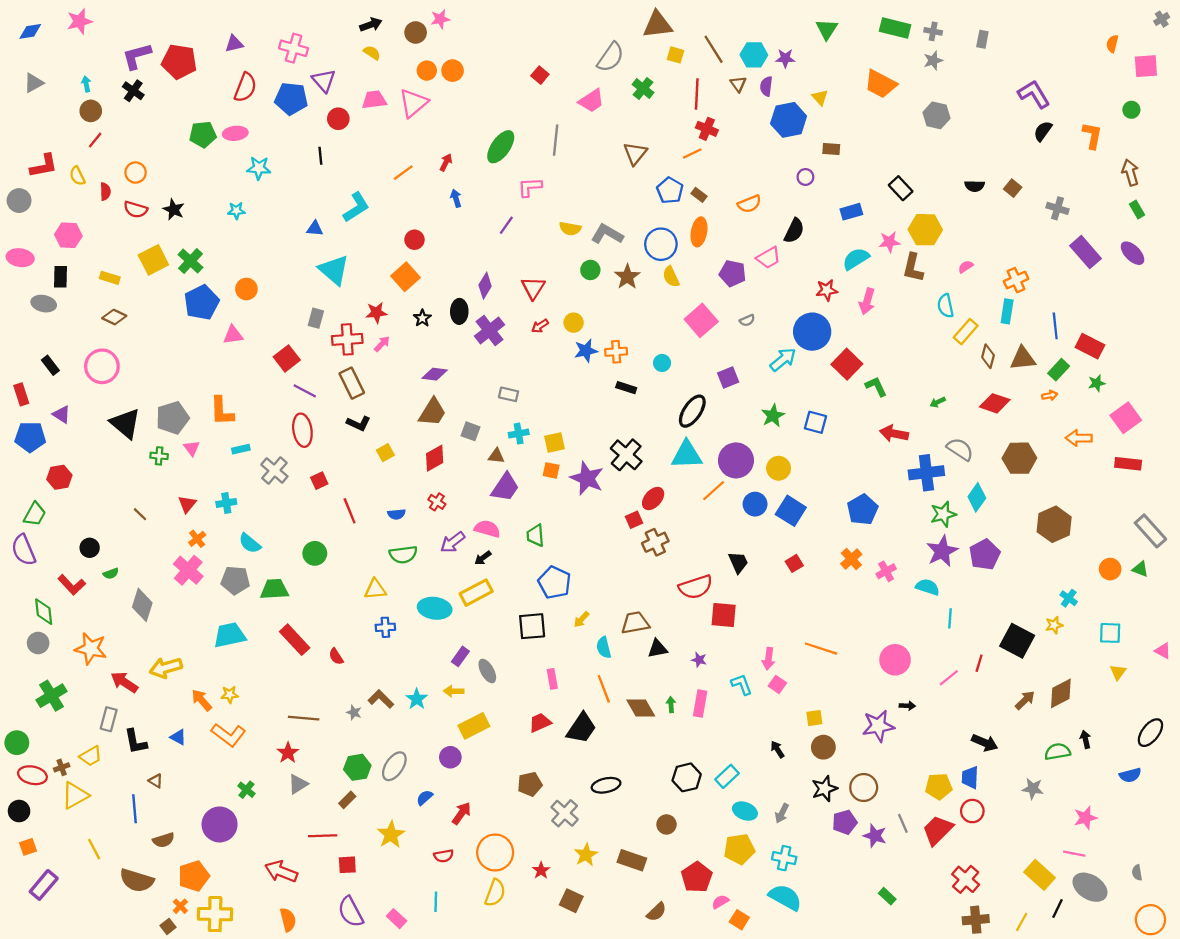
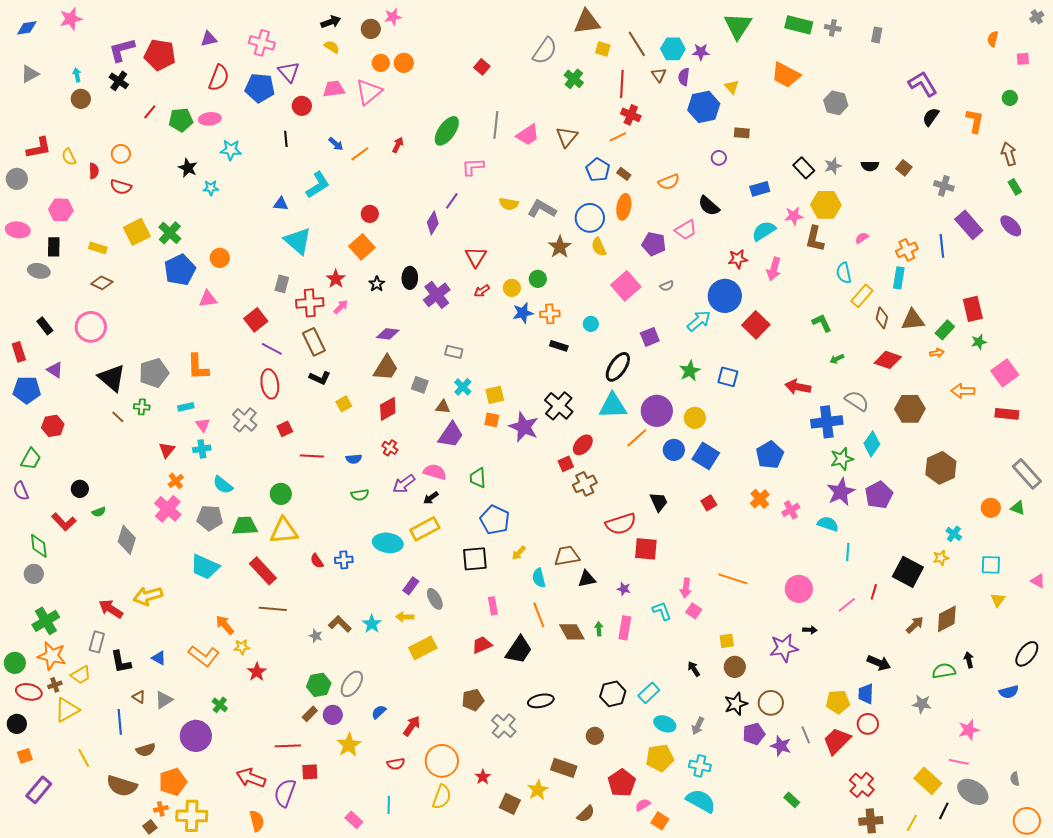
green triangle: (827, 29) -> (738, 26), size x1.4
gray star: (933, 60) -> (833, 166), moved
pink square: (1146, 66) -> (1023, 59), size x0.6
pink trapezoid: (591, 101) -> (528, 135), moved
red line: (95, 140) -> (150, 112), moved
blue arrow: (456, 198) -> (336, 144), moved, turned 147
black star: (174, 209) -> (188, 168), moved
black semicircle: (794, 231) -> (709, 206), turned 105
green circle: (590, 270) -> (538, 279), moved
purple diamond: (485, 286) -> (433, 223), moved
red star: (376, 313) -> (336, 279), turned -30
blue line: (1055, 326) -> (942, 246), moved
red rectangle: (1090, 346) -> (973, 309), turned 50
green L-shape: (876, 386) -> (822, 323), moved
cyan cross: (519, 434) -> (463, 387), turned -36
pink triangle: (192, 448) -> (203, 425), moved
cyan rectangle: (241, 449) -> (186, 407), moved
red line: (350, 511) -> (312, 456), turned -65
brown line: (140, 514) -> (118, 417), moved
purple semicircle: (24, 550) -> (21, 491), size x0.7
green semicircle: (403, 555) -> (360, 495), size x0.7
yellow triangle: (375, 589) -> (284, 531), moved, size x1.4
cyan trapezoid: (230, 635) -> (205, 567), turned -144
orange star: (91, 649) -> (52, 656), moved
red semicircle: (336, 656) -> (317, 561), moved
yellow star: (230, 695) -> (242, 647), moved
orange arrow: (202, 700) -> (225, 625), moved
brown line: (304, 718) -> (273, 609), moved
purple circle: (450, 757) -> (333, 715), moved
gray triangle: (298, 784) -> (164, 700), moved
yellow star: (586, 855) -> (538, 790), moved
orange cross: (180, 906) -> (161, 809), turned 32
purple semicircle: (351, 912) -> (285, 793), moved, turned 48

